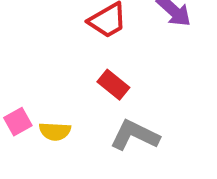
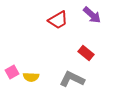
red rectangle: (113, 85) -> (86, 53), moved

